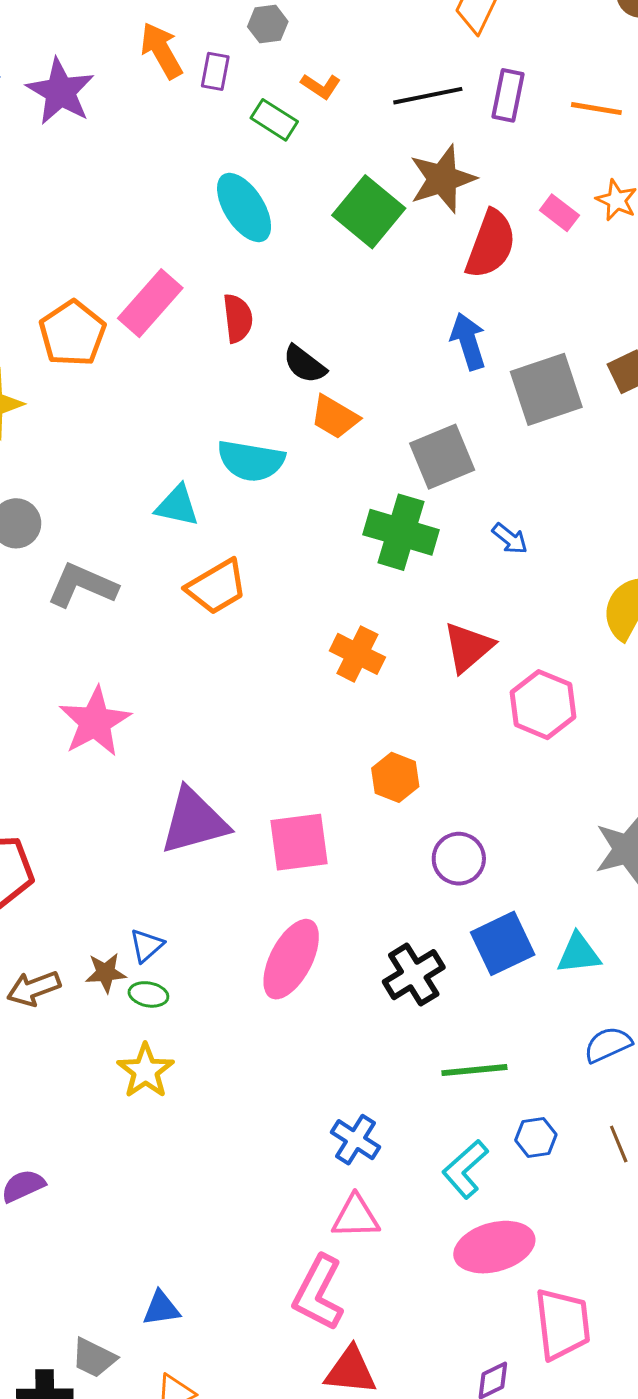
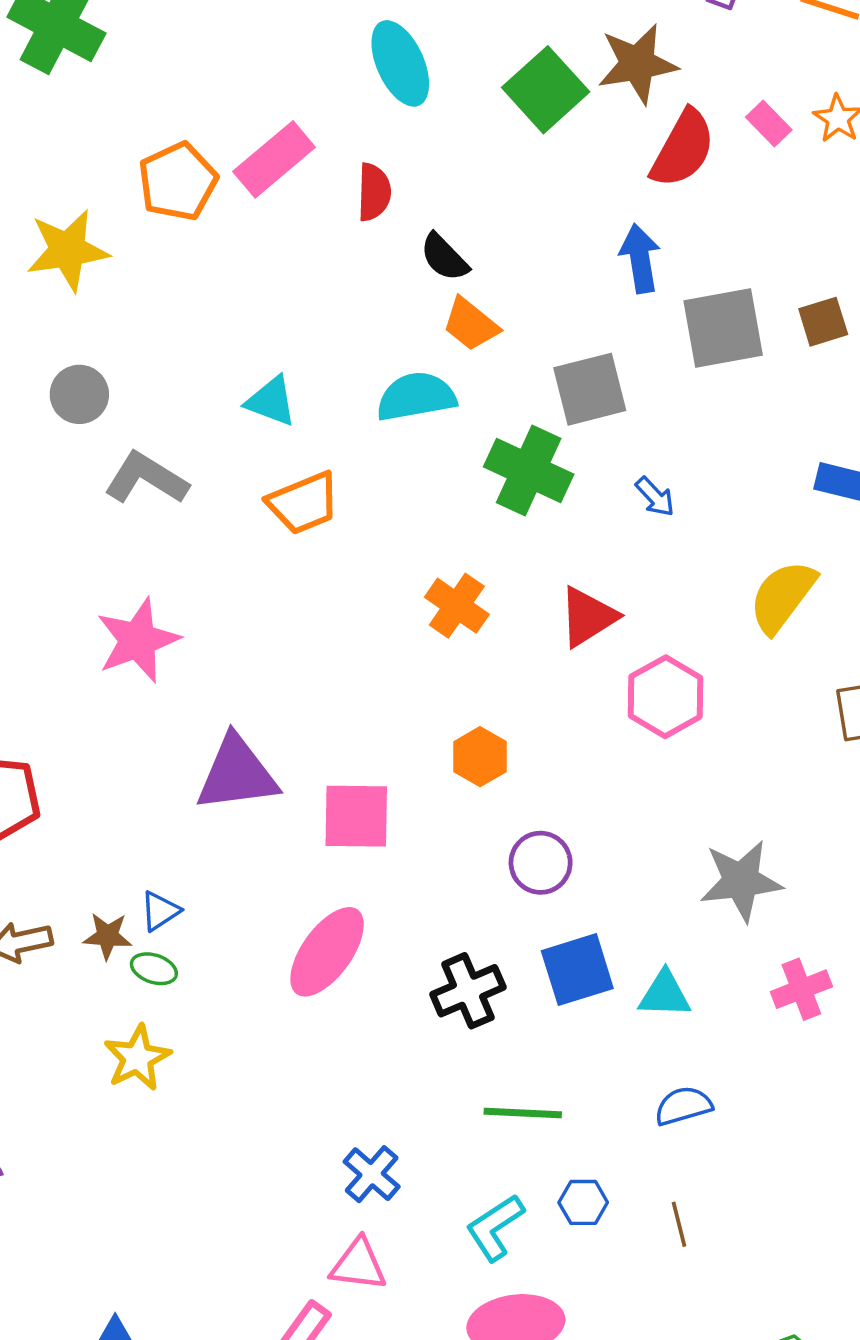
cyan semicircle: (251, 461) -> (416, 397), moved, turned 152

